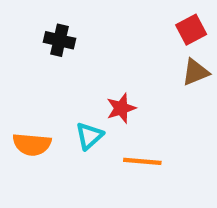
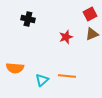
red star: (121, 108) -> (66, 37), moved
cyan triangle: (89, 136) -> (42, 80), moved

